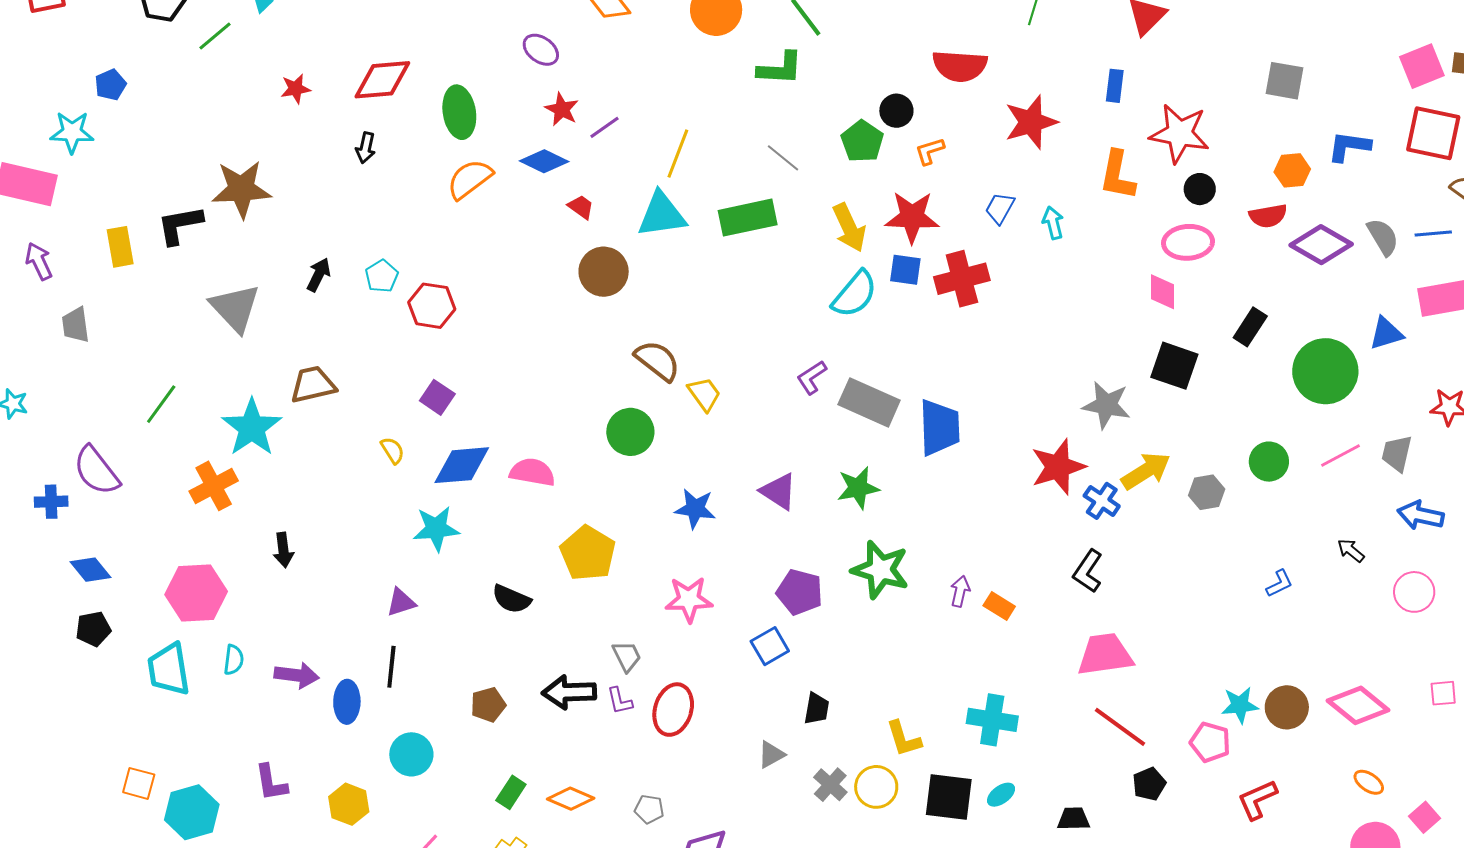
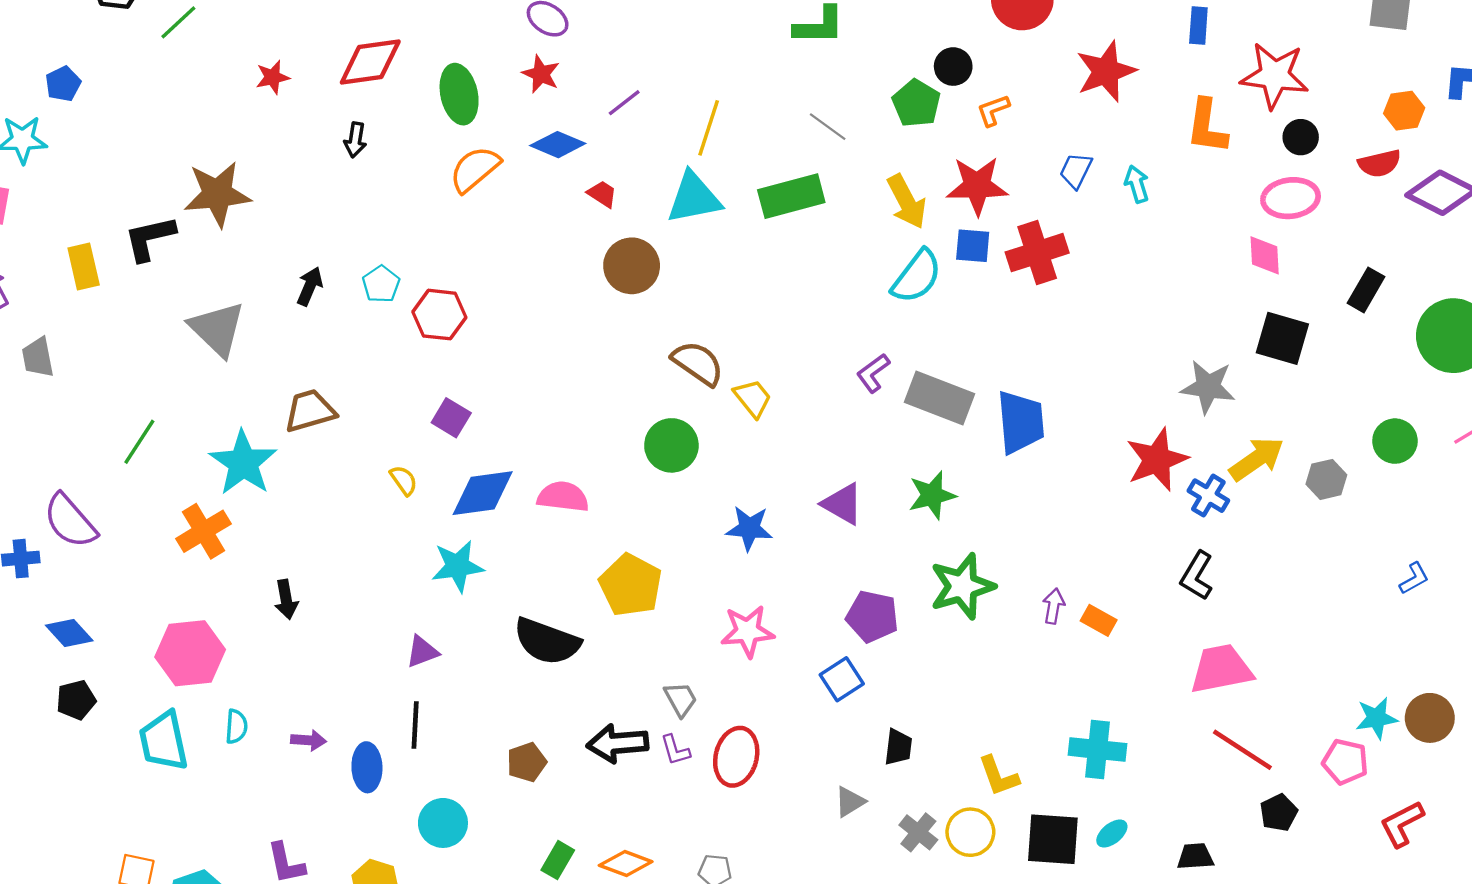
red star: (562, 109) -> (541, 74), moved
green star: (880, 570) -> (962, 586), turned -30
black semicircle: (511, 599) -> (547, 641), size x1.5
purple arrow: (297, 675) -> (309, 740), size x0.7

